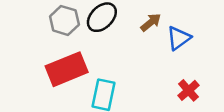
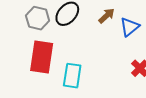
red rectangle: (67, 69) -> (42, 57), turned -56

